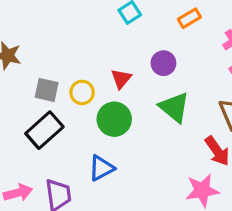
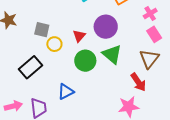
purple circle: (163, 63) -> (106, 27), size x1.5
gray square: (47, 90) -> (42, 30), moved
green circle: (114, 119) -> (85, 61), moved

